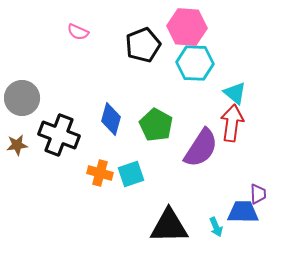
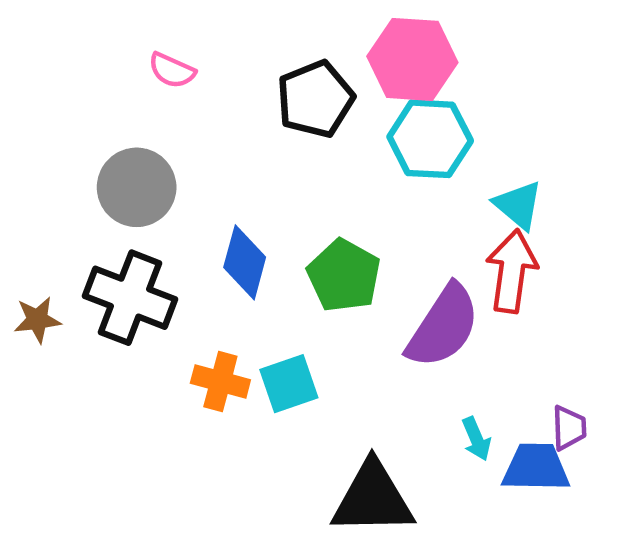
gray circle: (22, 98) -> (137, 187), moved
cyan arrow: (216, 227) -> (476, 439), moved

